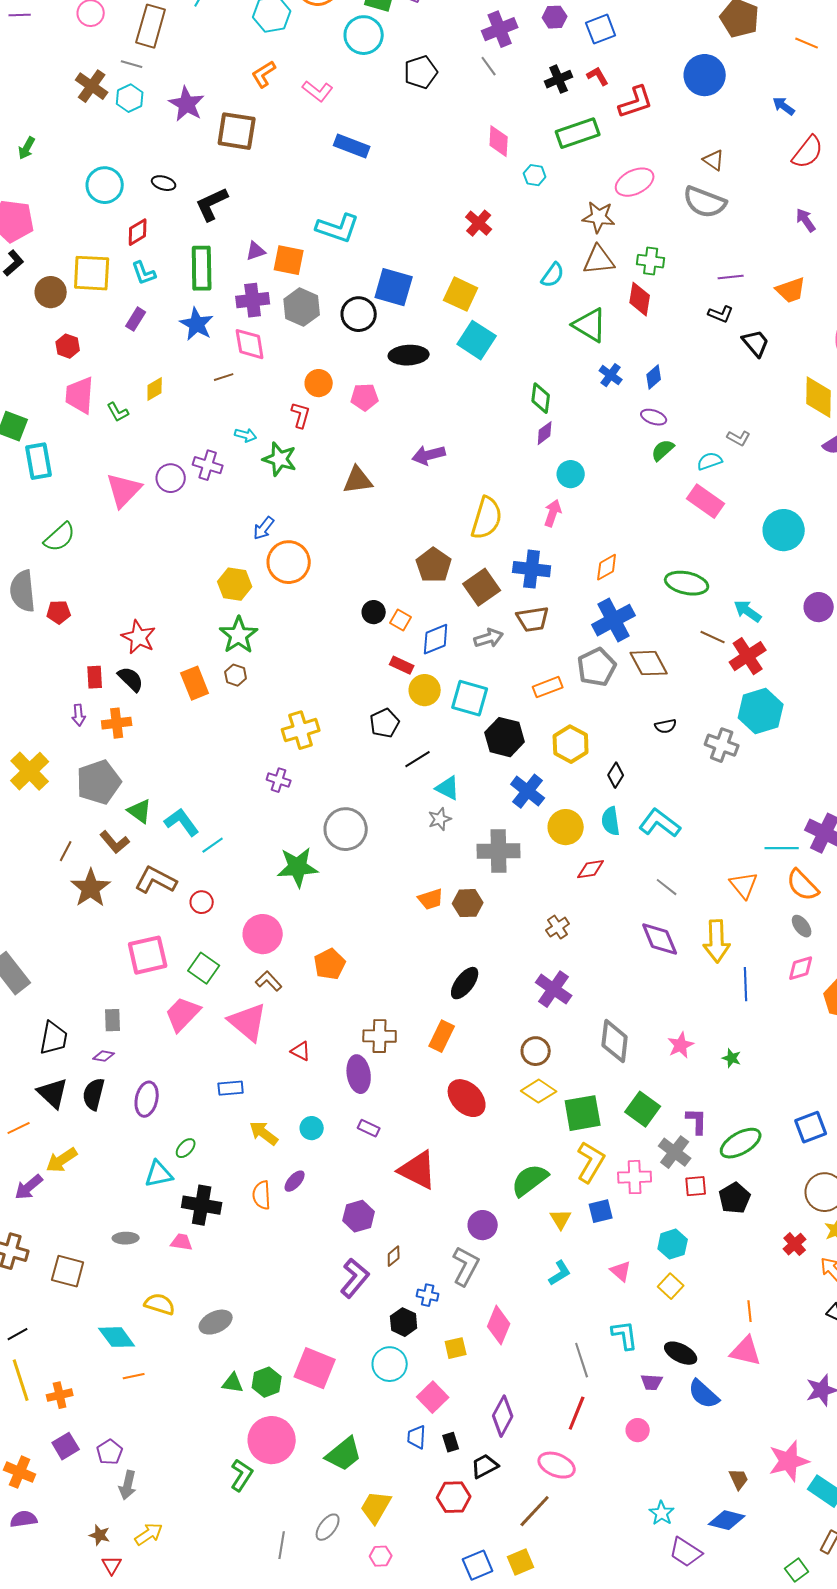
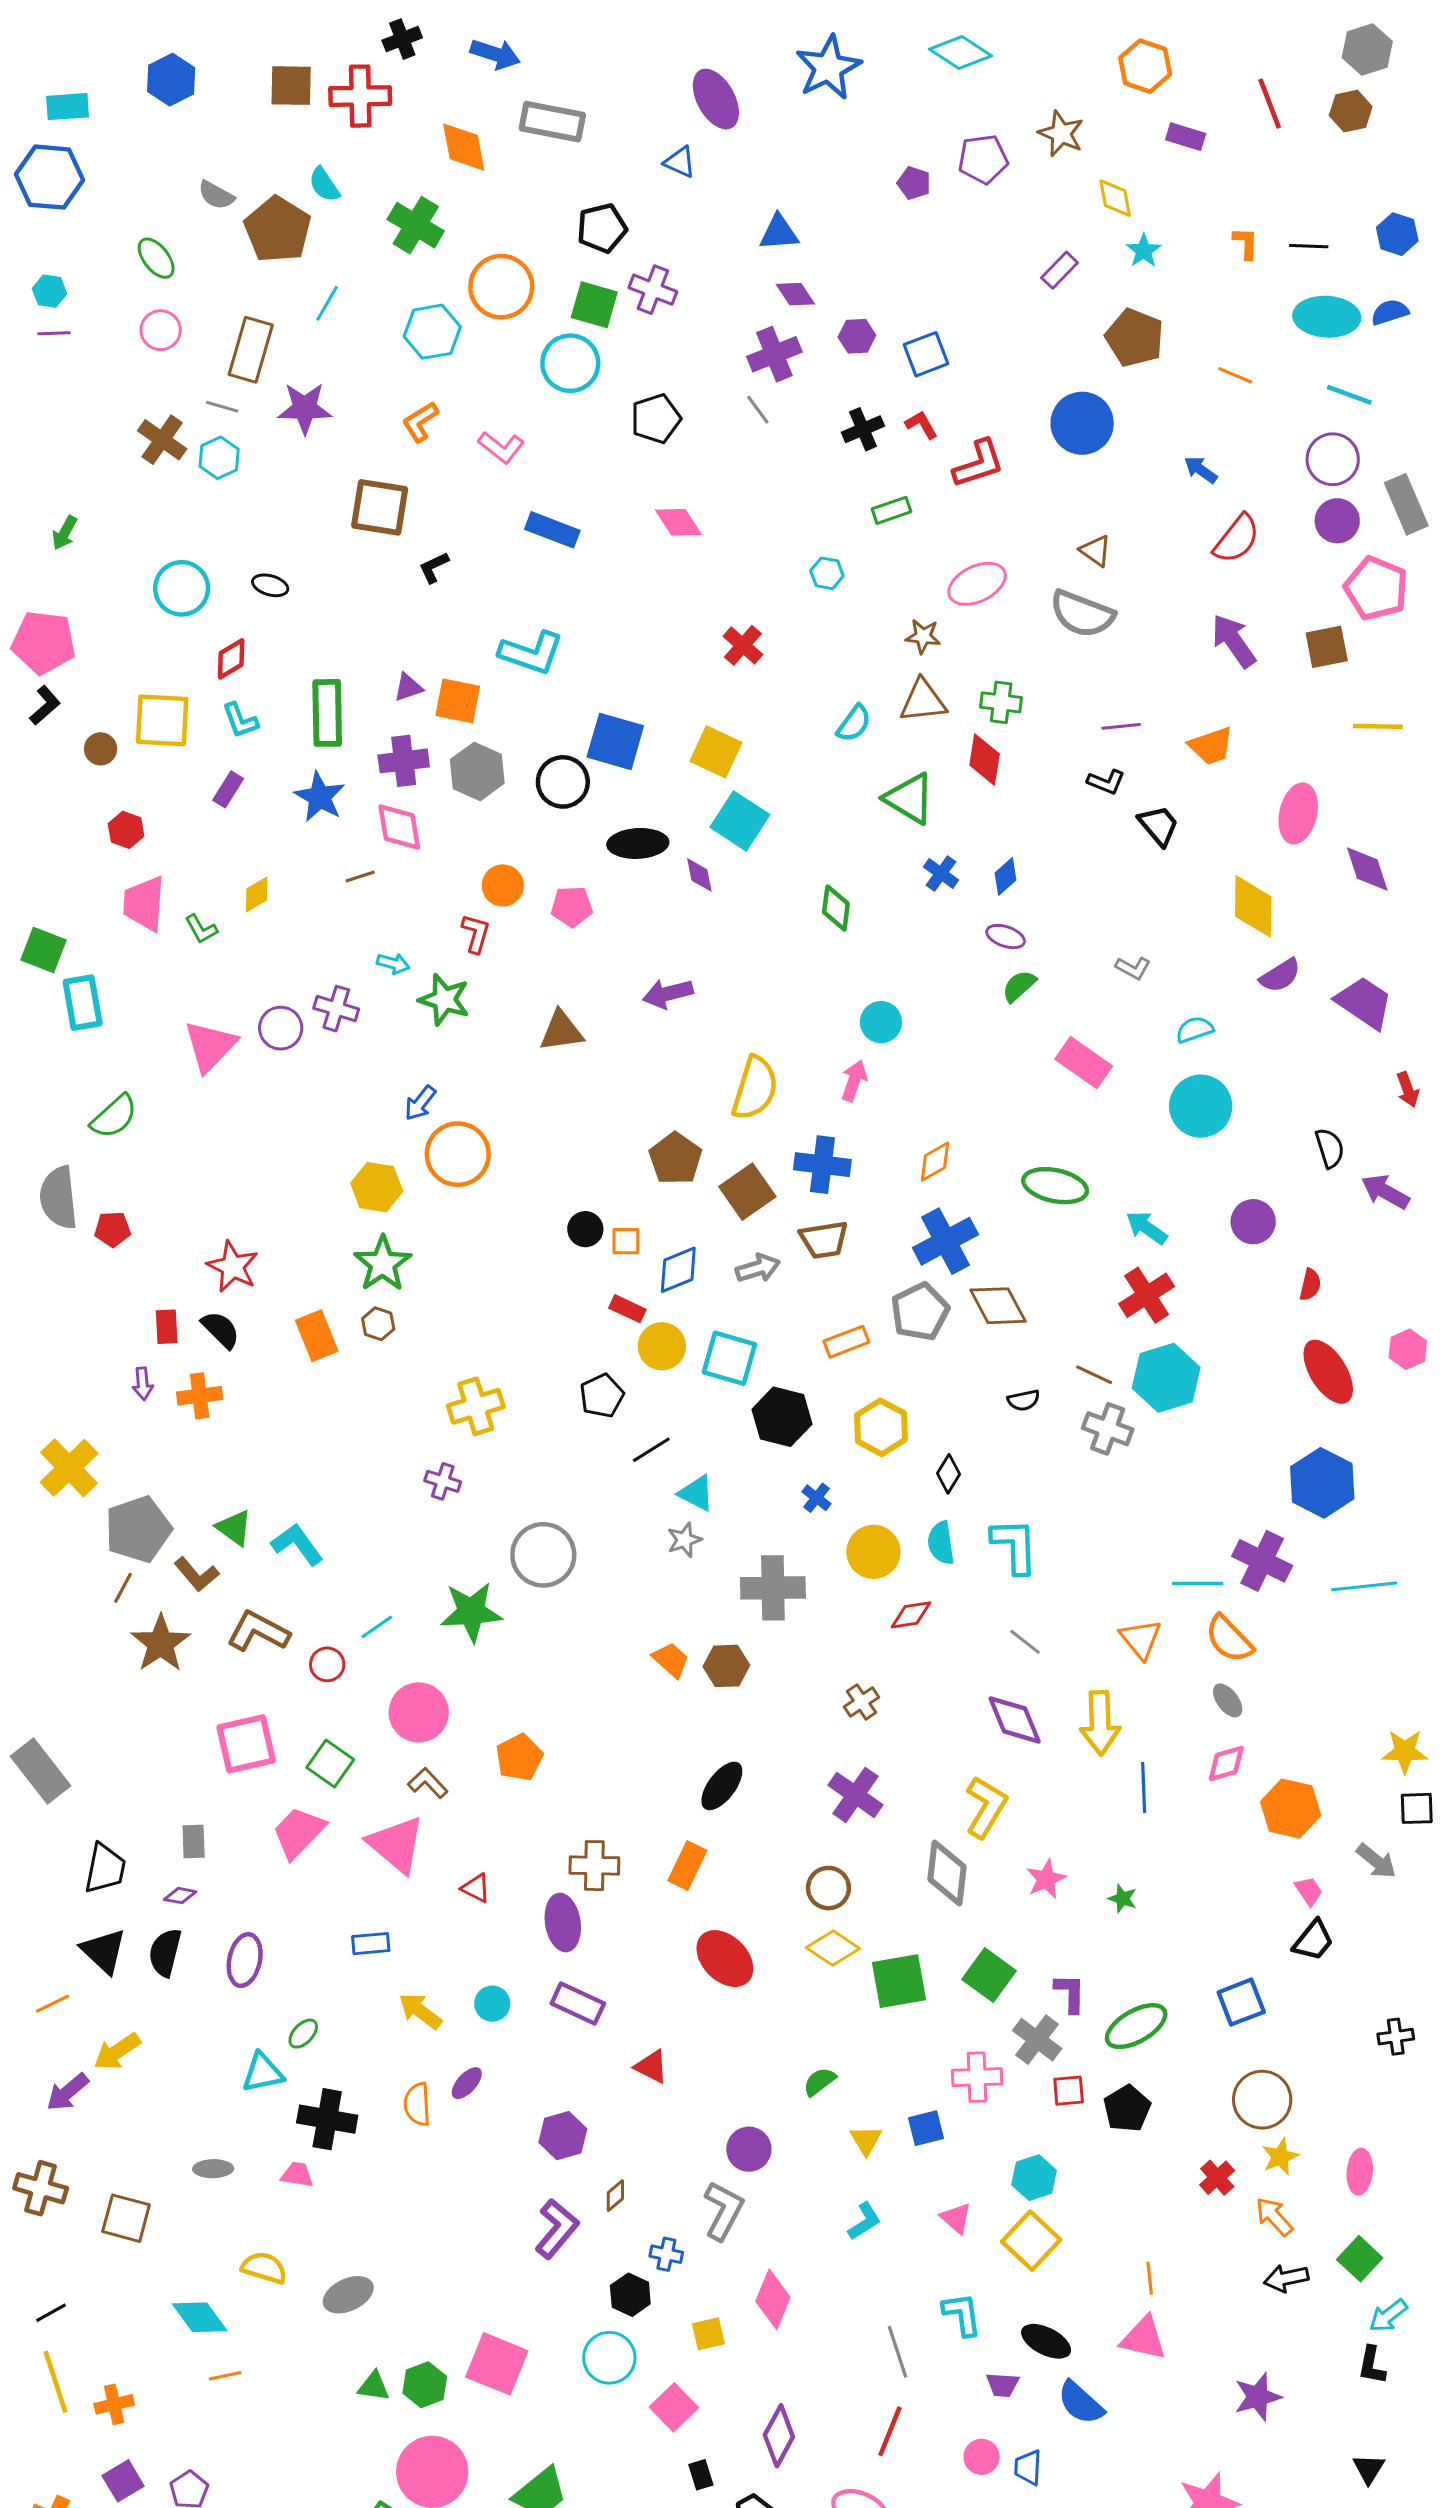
purple star: (187, 104) -> (305, 408), moved, turned -30
green rectangle: (578, 133) -> (891, 510), size x0.6
pink diamond: (499, 141) -> (678, 522), moved, turned -36
black L-shape: (212, 204) -> (434, 567), moved, size x0.6
brown star: (599, 217) -> (923, 636), size x0.7
purple arrow: (806, 220) -> (1234, 641), size x1.5
brown circle: (51, 292) -> (101, 749), size x0.7
purple diamond: (545, 433) -> (699, 875), moved, turned -65
cyan semicircle: (710, 461) -> (1195, 1030), moved
orange square: (401, 620) -> (626, 1241), turned -30
brown line: (713, 637) -> (1094, 1375), moved
gray pentagon: (99, 782) -> (138, 1529), moved
blue cross: (528, 791) -> (816, 1498), size x0.6
cyan L-shape: (660, 823) -> (1015, 1546), turned 51
cyan line: (213, 845) -> (377, 1627), moved
orange trapezoid: (431, 899) -> (671, 1660), turned -120
purple rectangle: (369, 1128) -> (578, 2004), size x1.6
yellow L-shape: (591, 1162) -> (986, 1807), moved
red triangle: (418, 1170) -> (651, 2067), size x0.6
green semicircle: (530, 1180) -> (819, 2082), size x0.6
yellow square: (671, 1286) -> (1031, 2241), size x1.5
blue trapezoid: (417, 1437) -> (1028, 2467), moved

